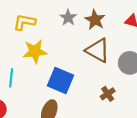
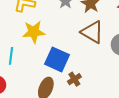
brown cross: (108, 94) -> (74, 79), moved

